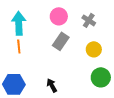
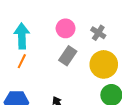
orange line: (19, 46) -> (22, 61), turned 32
yellow circle: (94, 49) -> (104, 64), size x1.6

